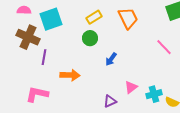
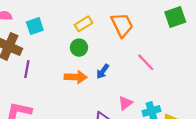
cyan square: (51, 19) -> (35, 26), size x0.7
pink line: (164, 47) -> (146, 62), moved
orange arrow: (70, 75) -> (76, 77), moved

